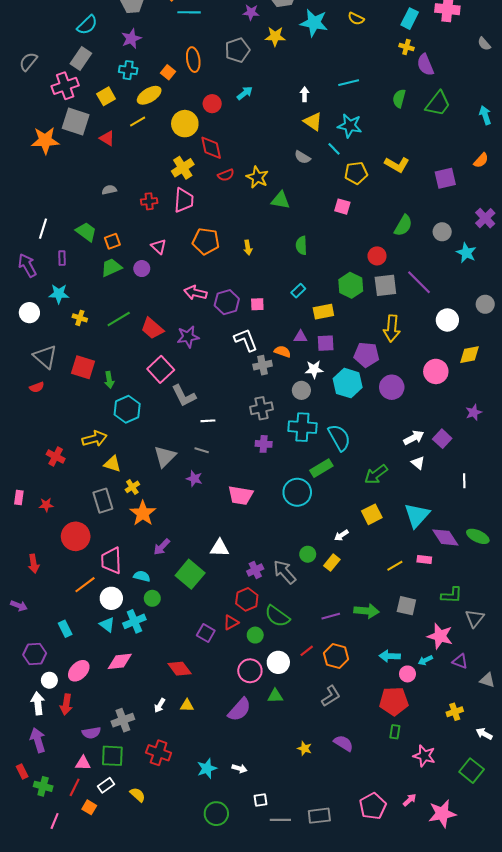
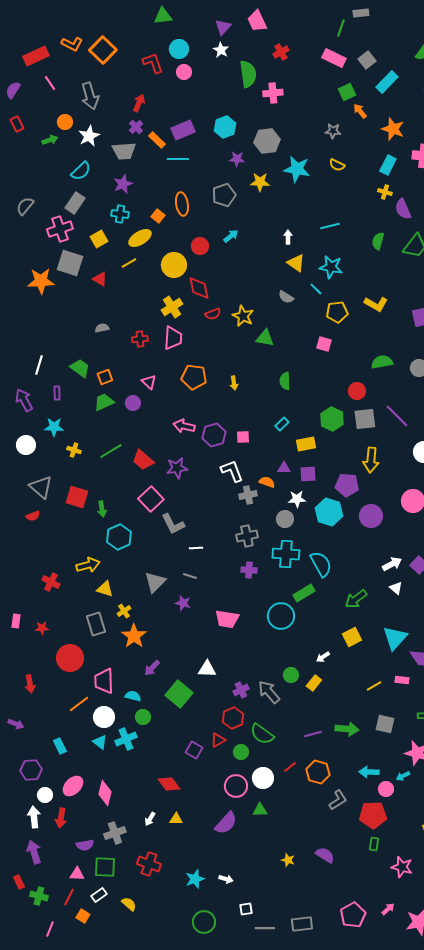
green semicircle: (403, 225) -> (382, 362), turned -130
pink diamond: (120, 661) -> (105, 793), moved, turned -70
gray L-shape: (331, 696) -> (338, 800), moved

